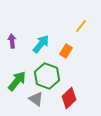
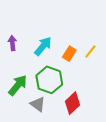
yellow line: (81, 26) -> (90, 52), moved

